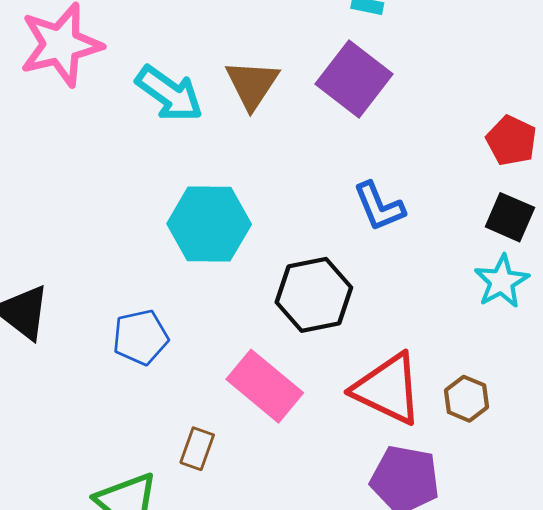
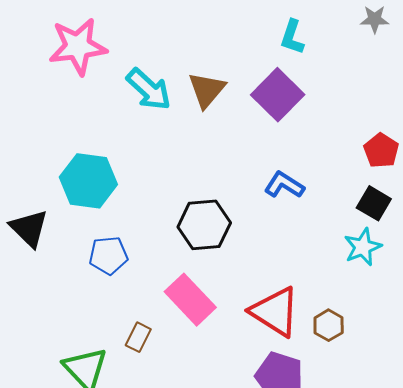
blue L-shape: (379, 206) -> (284, 185), turned 138
cyan hexagon: (209, 224) -> (88, 181), moved
black hexagon: (314, 295) -> (204, 225), moved

